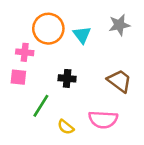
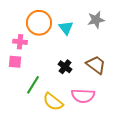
black cross: (67, 78) -> (65, 67), moved, turned 32
yellow semicircle: (66, 127) -> (53, 102), size x1.5

